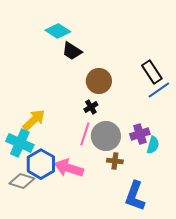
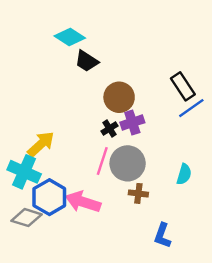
purple cross: (140, 134) -> (132, 122), moved
blue L-shape: (135, 196) -> (162, 236), size x0.7

